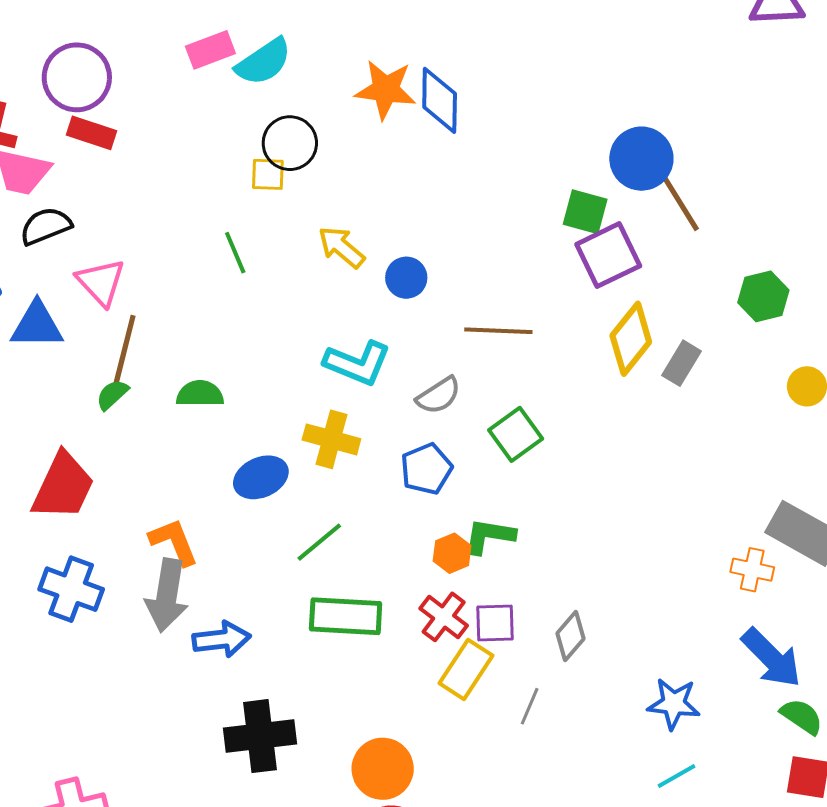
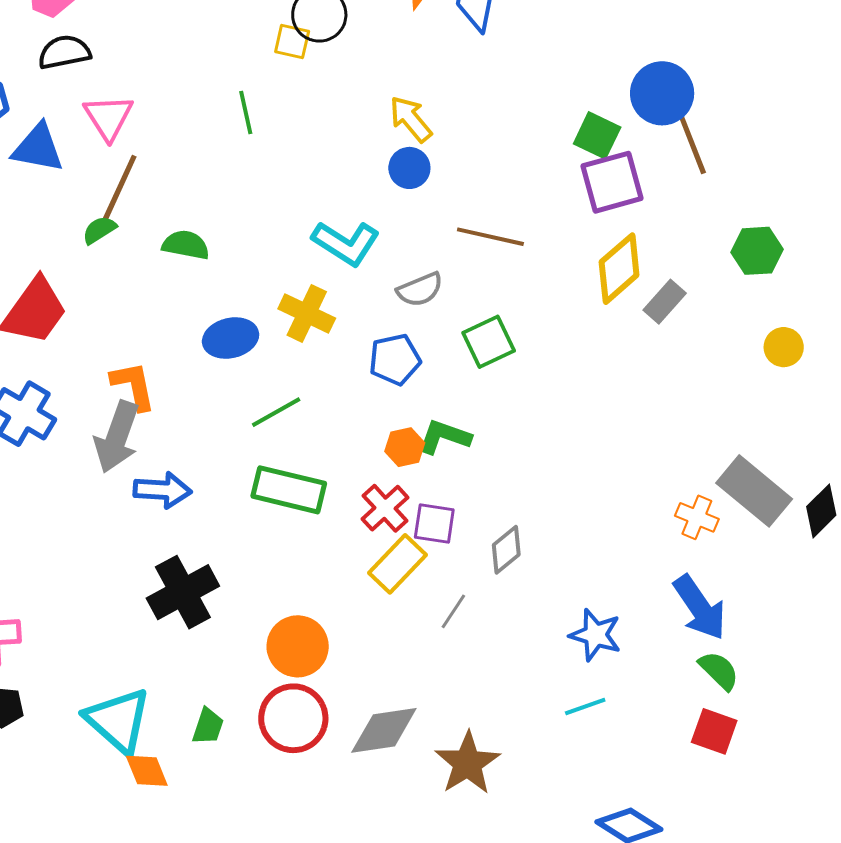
yellow arrow: (341, 247) -> (411, 119), moved
black cross: (260, 736) -> (183, 592), turned -32

